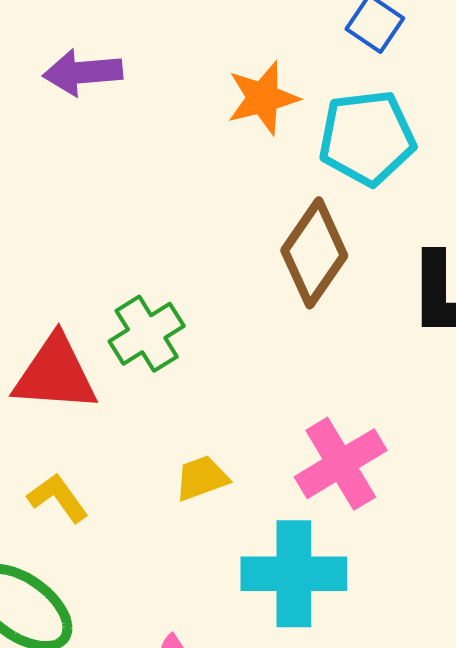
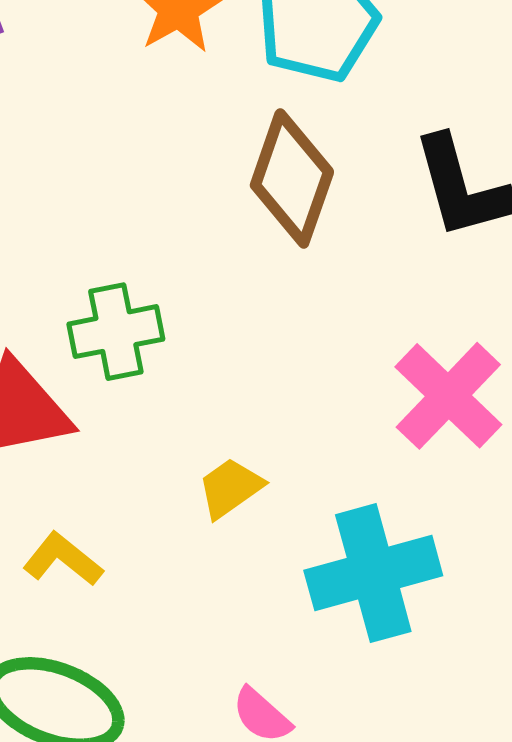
green cross: (147, 334) -> (116, 332), turned 36
pink cross: (341, 464) -> (448, 396), moved

